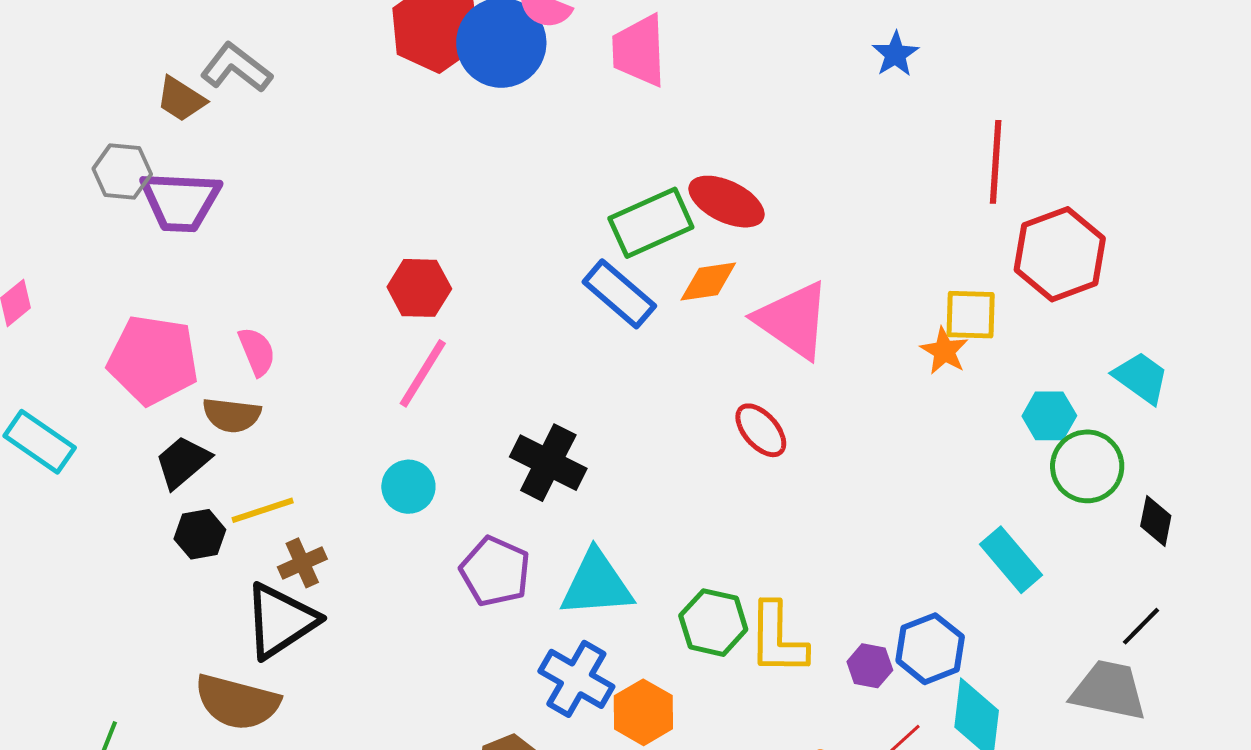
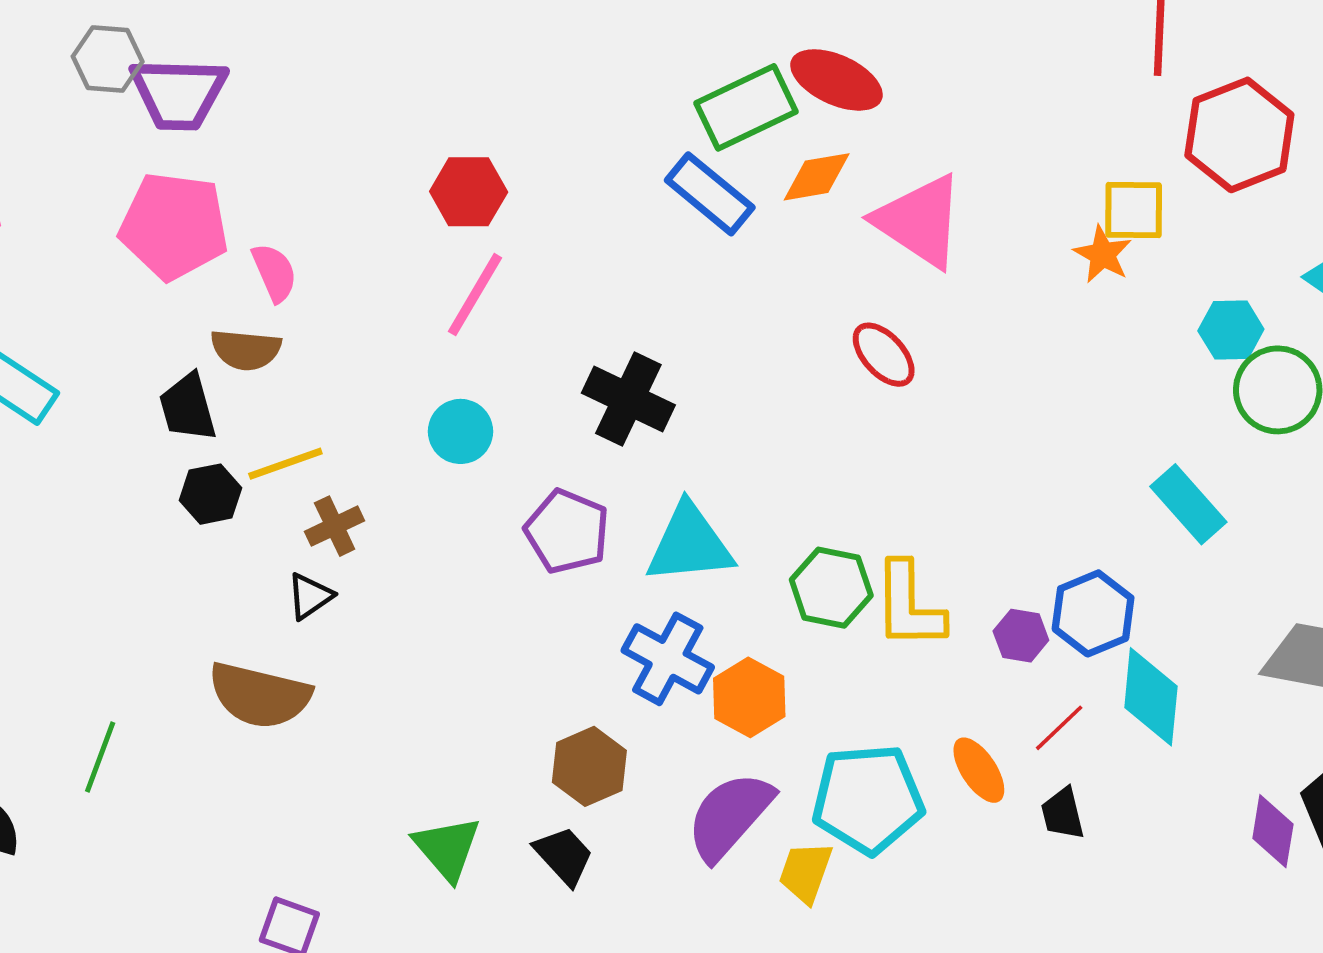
pink pentagon: (153, 360) -> (174, 226), moved
black trapezoid: (183, 462) -> (188, 407), turned -64
black triangle: (281, 621) -> (310, 596), size x0.5

